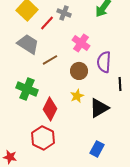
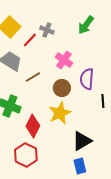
yellow star: (77, 96) -> (60, 113), size x1.6
black triangle: (99, 108) -> (82, 141), moved
blue rectangle: (97, 149) -> (80, 166), turned -42

